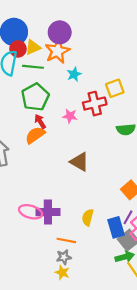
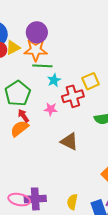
orange star: (57, 51) -> (36, 50), turned 30
green line: (33, 67) -> (42, 66), moved
cyan star: (74, 74) -> (54, 80), moved
brown triangle: (79, 162) -> (69, 142), moved

